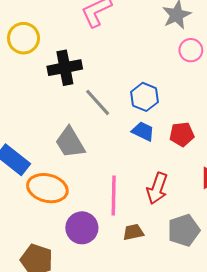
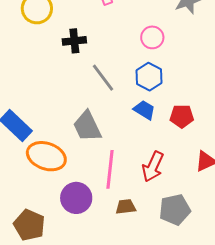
pink circle: (191, 50) -> (152, 37), moved
black cross: (65, 68) -> (74, 41), size x0.7
gray trapezoid: (70, 143) -> (87, 126), moved

